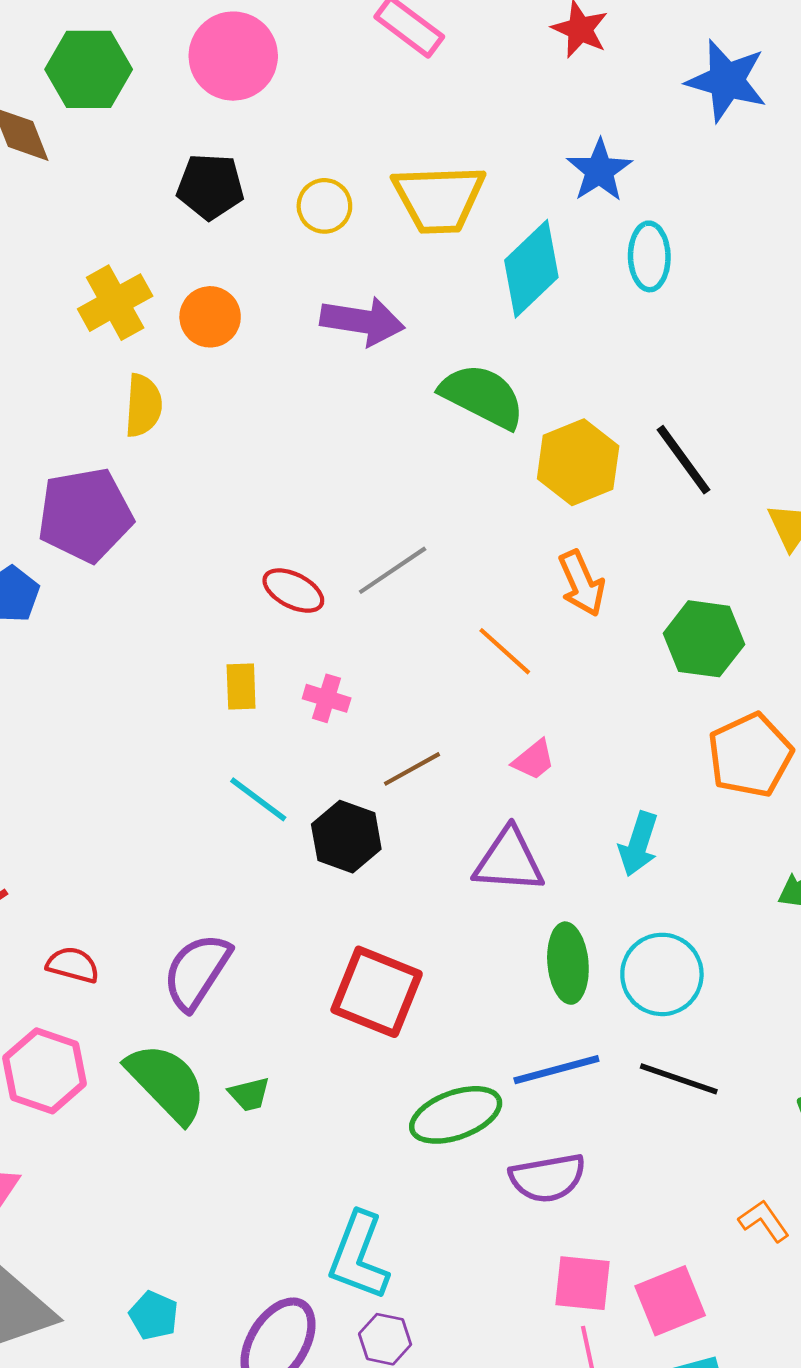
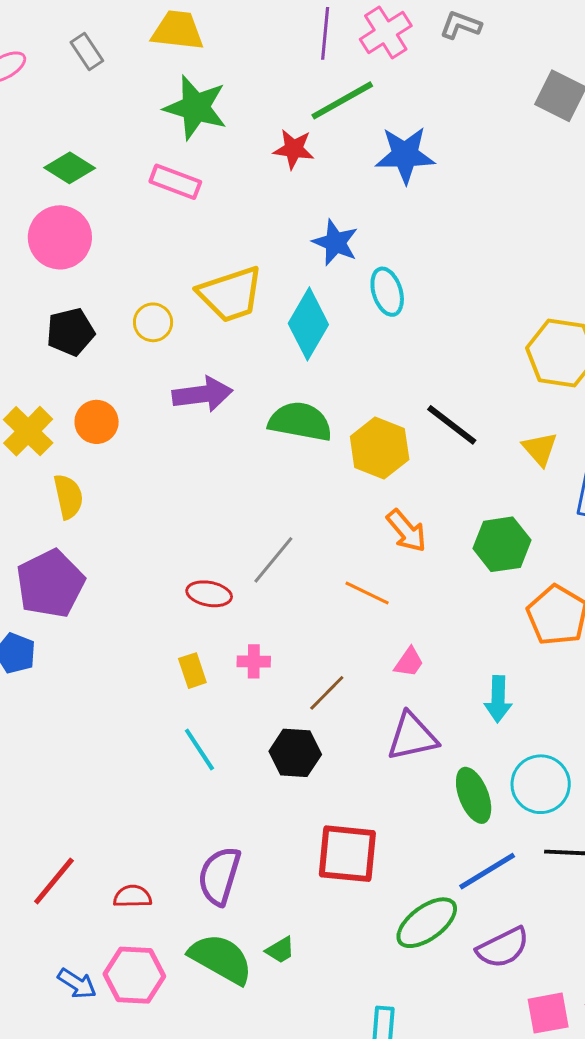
cyan line: (258, 799) -> (199, 749), moved, turned 36

